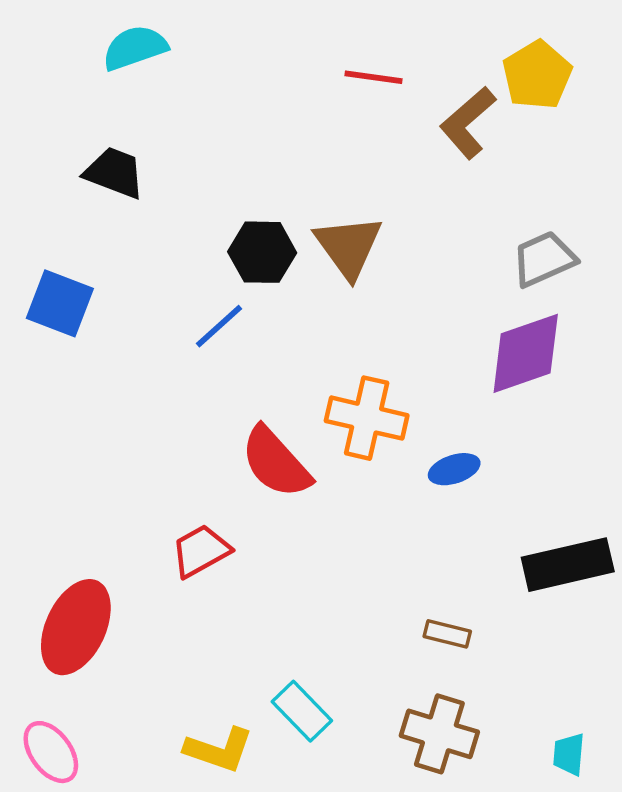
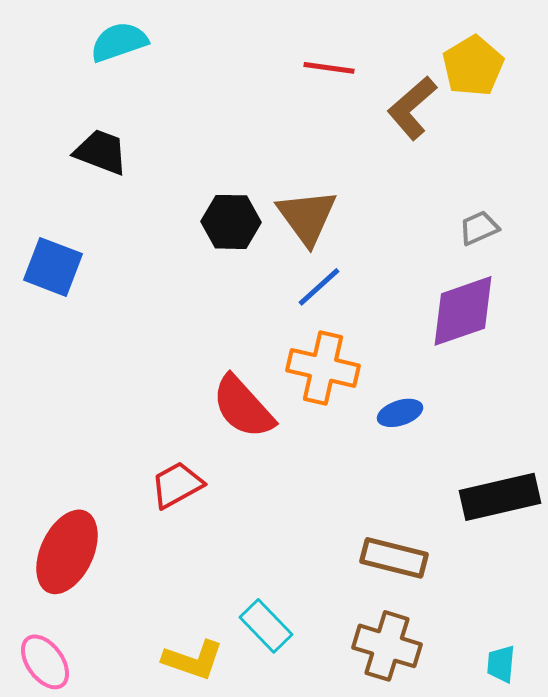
gray trapezoid: (544, 259) -> (479, 228), size x0.7
blue line: (219, 326) -> (319, 287), moved
brown rectangle: (447, 634) -> (394, 558), size x1.6

